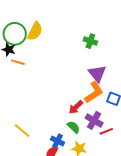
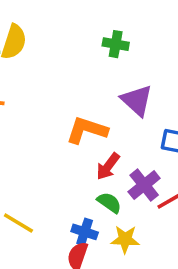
orange L-shape: (94, 92) -> (87, 130), moved, turned -120
purple cross: (94, 120) -> (144, 185), turned 30

